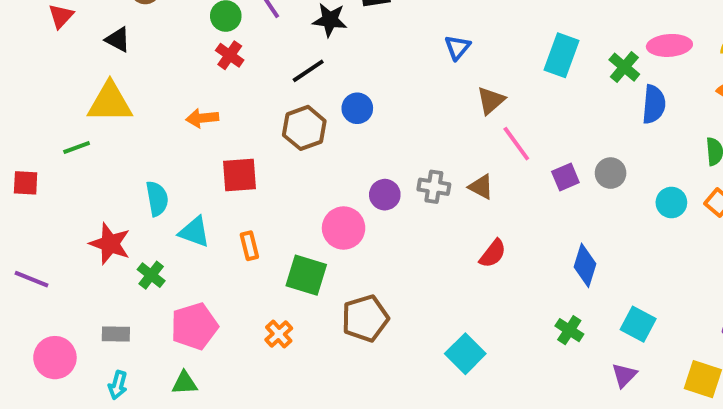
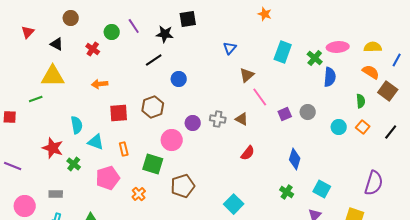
red cross: (230, 55) -> (93, 49), moved
brown hexagon: (304, 128) -> (153, 107), moved
pink pentagon: (194, 326) -> (108, 178), moved

